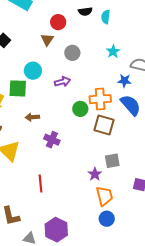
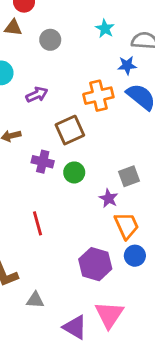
brown triangle: (47, 40) -> (13, 28), turned -48
purple arrow: (63, 82) -> (37, 95), moved
green circle: (80, 109) -> (74, 172), moved
brown square: (104, 125) -> (70, 130), moved, turned -30
purple hexagon: (56, 230) -> (95, 264), moved

